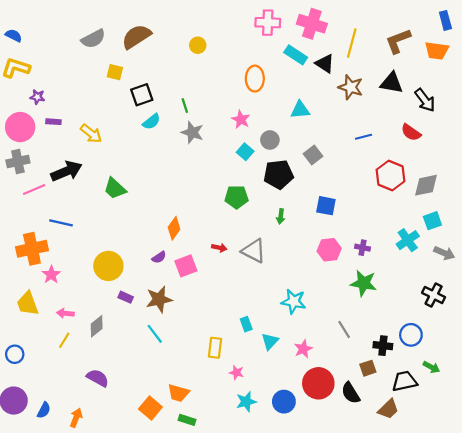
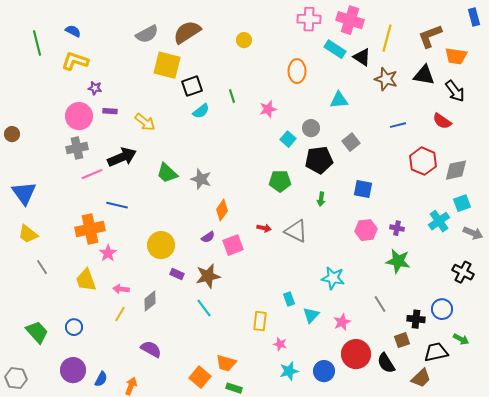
orange trapezoid: (437, 51) -> (456, 56), moved
yellow square: (115, 72) -> (167, 65), size x1.8
pink star: (241, 120) -> (268, 109), moved, turned 30
gray star: (192, 132) -> (201, 179), moved

